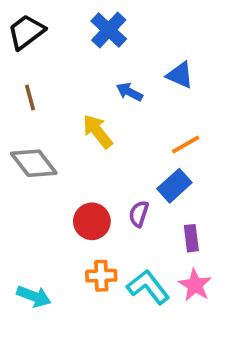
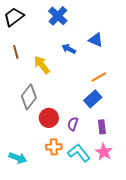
yellow arrow: (98, 131) -> (42, 65), moved
gray diamond: (34, 163) -> (29, 97), moved, turned 75
purple semicircle: (139, 214) -> (73, 124), moved

